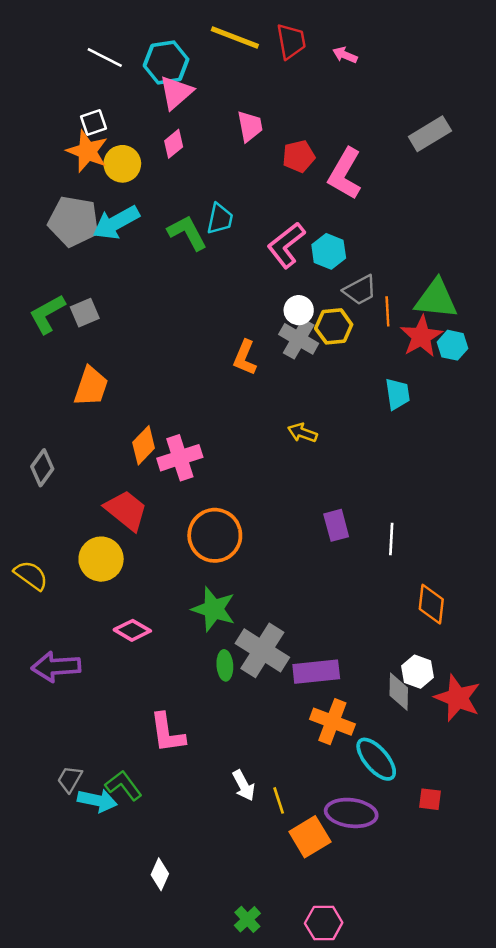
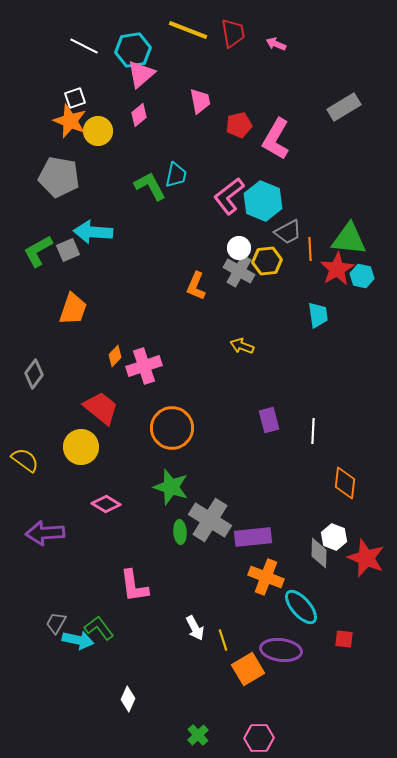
cyan arrow: (116, 223) -> (93, 232), moved, turned 33
cyan hexagon: (329, 251) -> (263, 201), size x1.4
orange diamond: (144, 445) -> (115, 356), size x0.7

